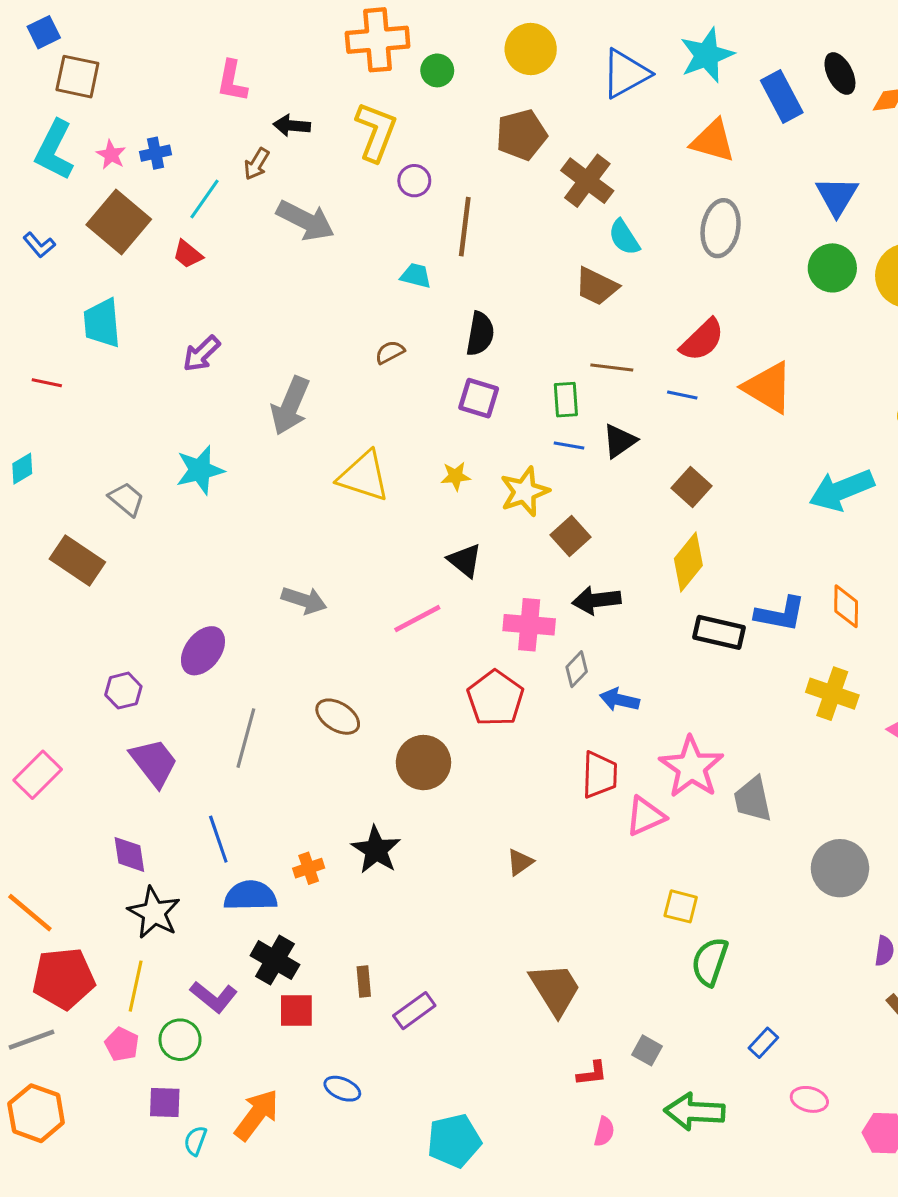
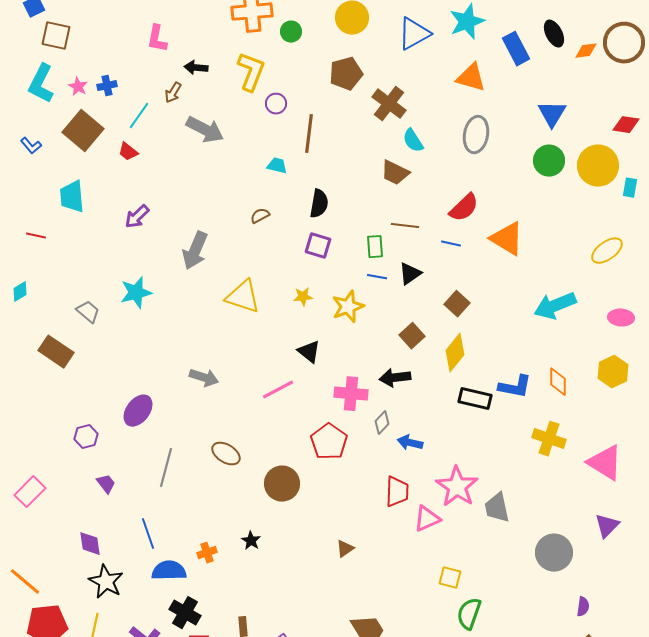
brown square: (570, 536) -> (412, 336), moved
purple trapezoid: (154, 763) -> (106, 484), size x0.6
black star: (376, 850) -> (251, 541), size x0.6

